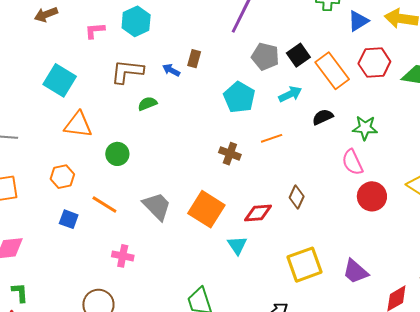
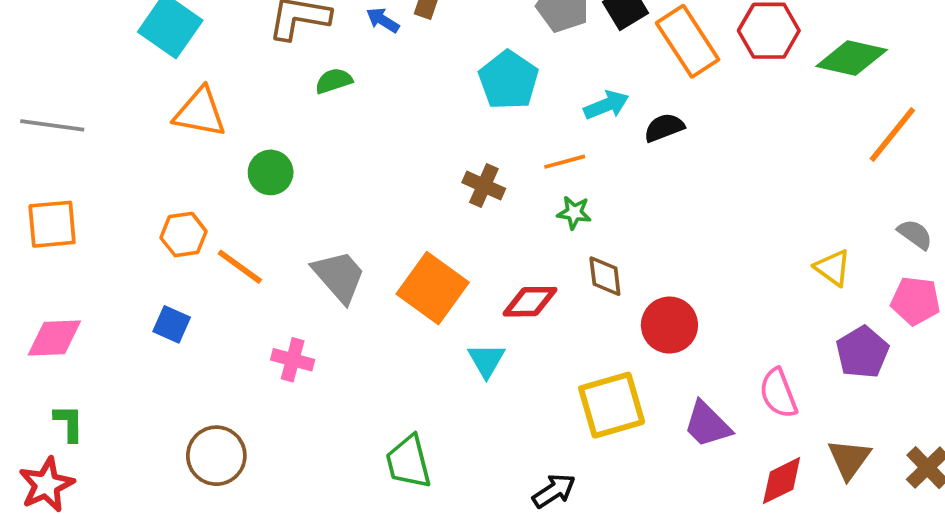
cyan arrow: (290, 94) -> (606, 105), moved
green star: (365, 128) -> (574, 213), moved, size x0.7
pink semicircle: (352, 162) -> (778, 393), moved
orange hexagon: (62, 177) -> (184, 235), moved
red circle: (372, 196) -> (669, 325), moved
brown diamond: (297, 197) -> (605, 276), turned -35
blue square: (69, 219) -> (172, 324), moved
pink cross: (123, 256) -> (293, 360), moved

